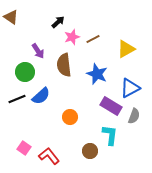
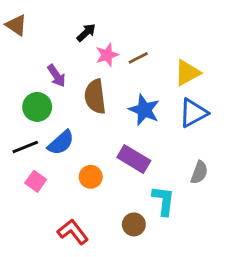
blue triangle: (130, 88) -> (193, 113), moved
purple rectangle: (111, 106) -> (134, 159), moved
orange circle: (70, 117) -> (91, 177), moved
pink square: (24, 148) -> (36, 181), moved

